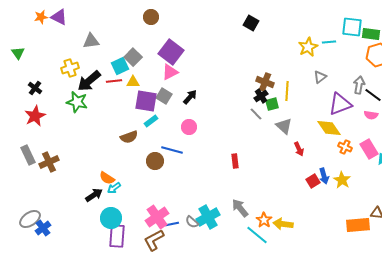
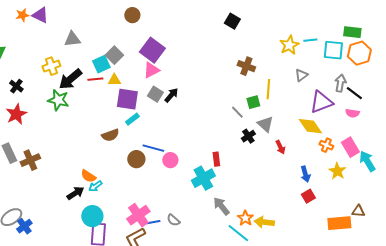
cyan square: (352, 27) -> (333, 50), moved
brown cross: (265, 82) -> (246, 66), moved
gray square: (164, 96) -> (155, 94), moved
black cross: (261, 96) -> (248, 136), moved
pink circle: (189, 127) -> (170, 160), moved
yellow star: (342, 180) -> (337, 171), moved
red square: (313, 181) -> (308, 196), moved
cyan cross: (208, 217) -> (203, 178), moved

